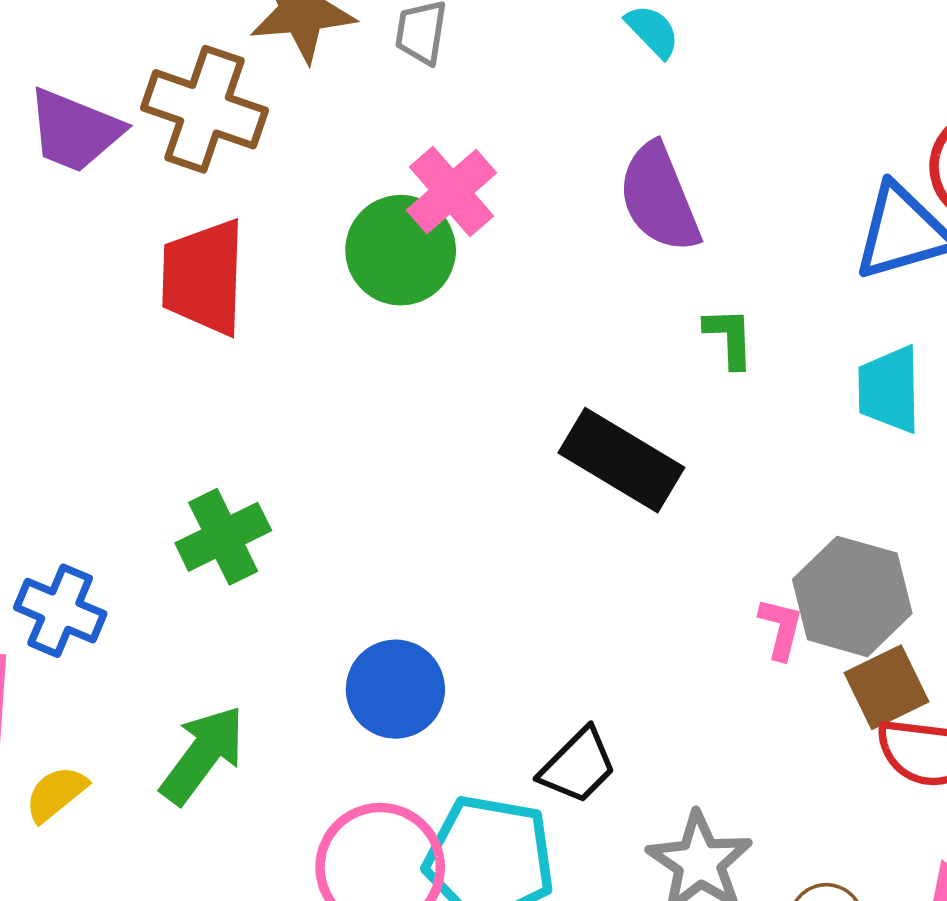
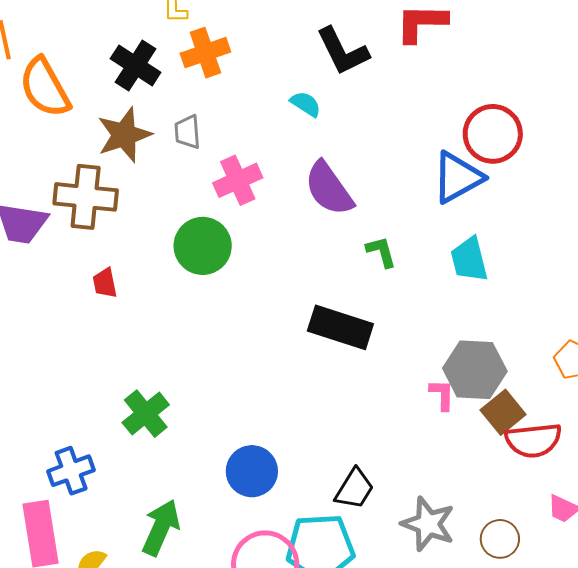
pink cross: (451, 191) -> (238, 180), moved, turned 30
red trapezoid: (203, 277) -> (105, 283), size x0.5
blue cross: (60, 611) -> (71, 471), turned -30

